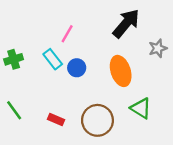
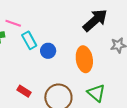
pink line: (67, 34) -> (13, 23), moved, turned 70

